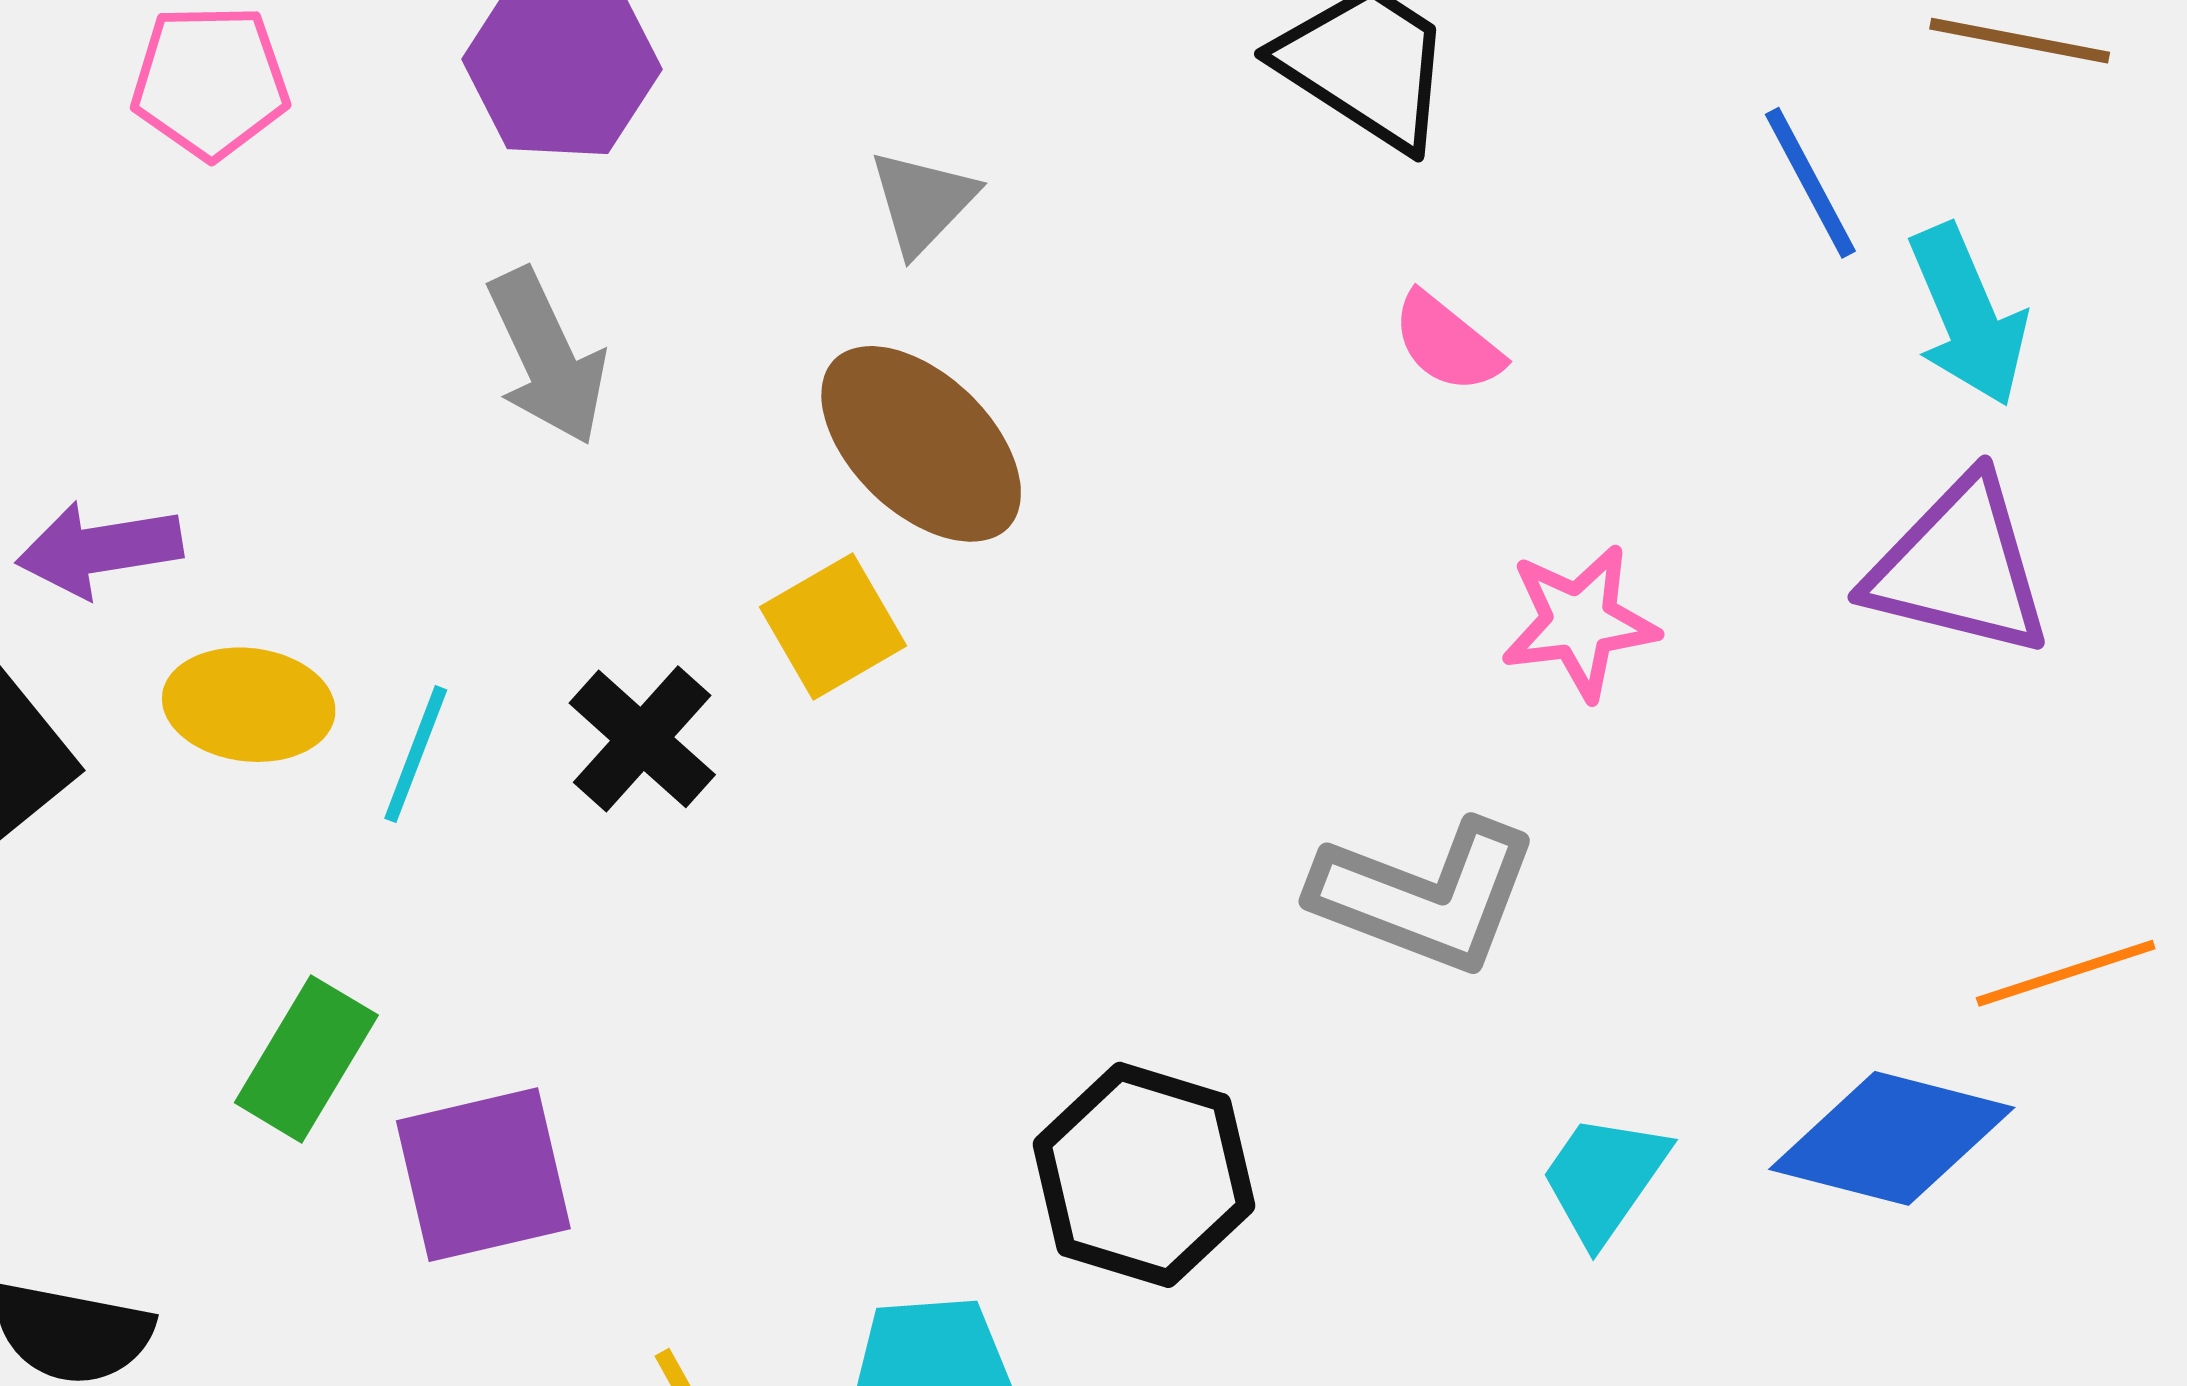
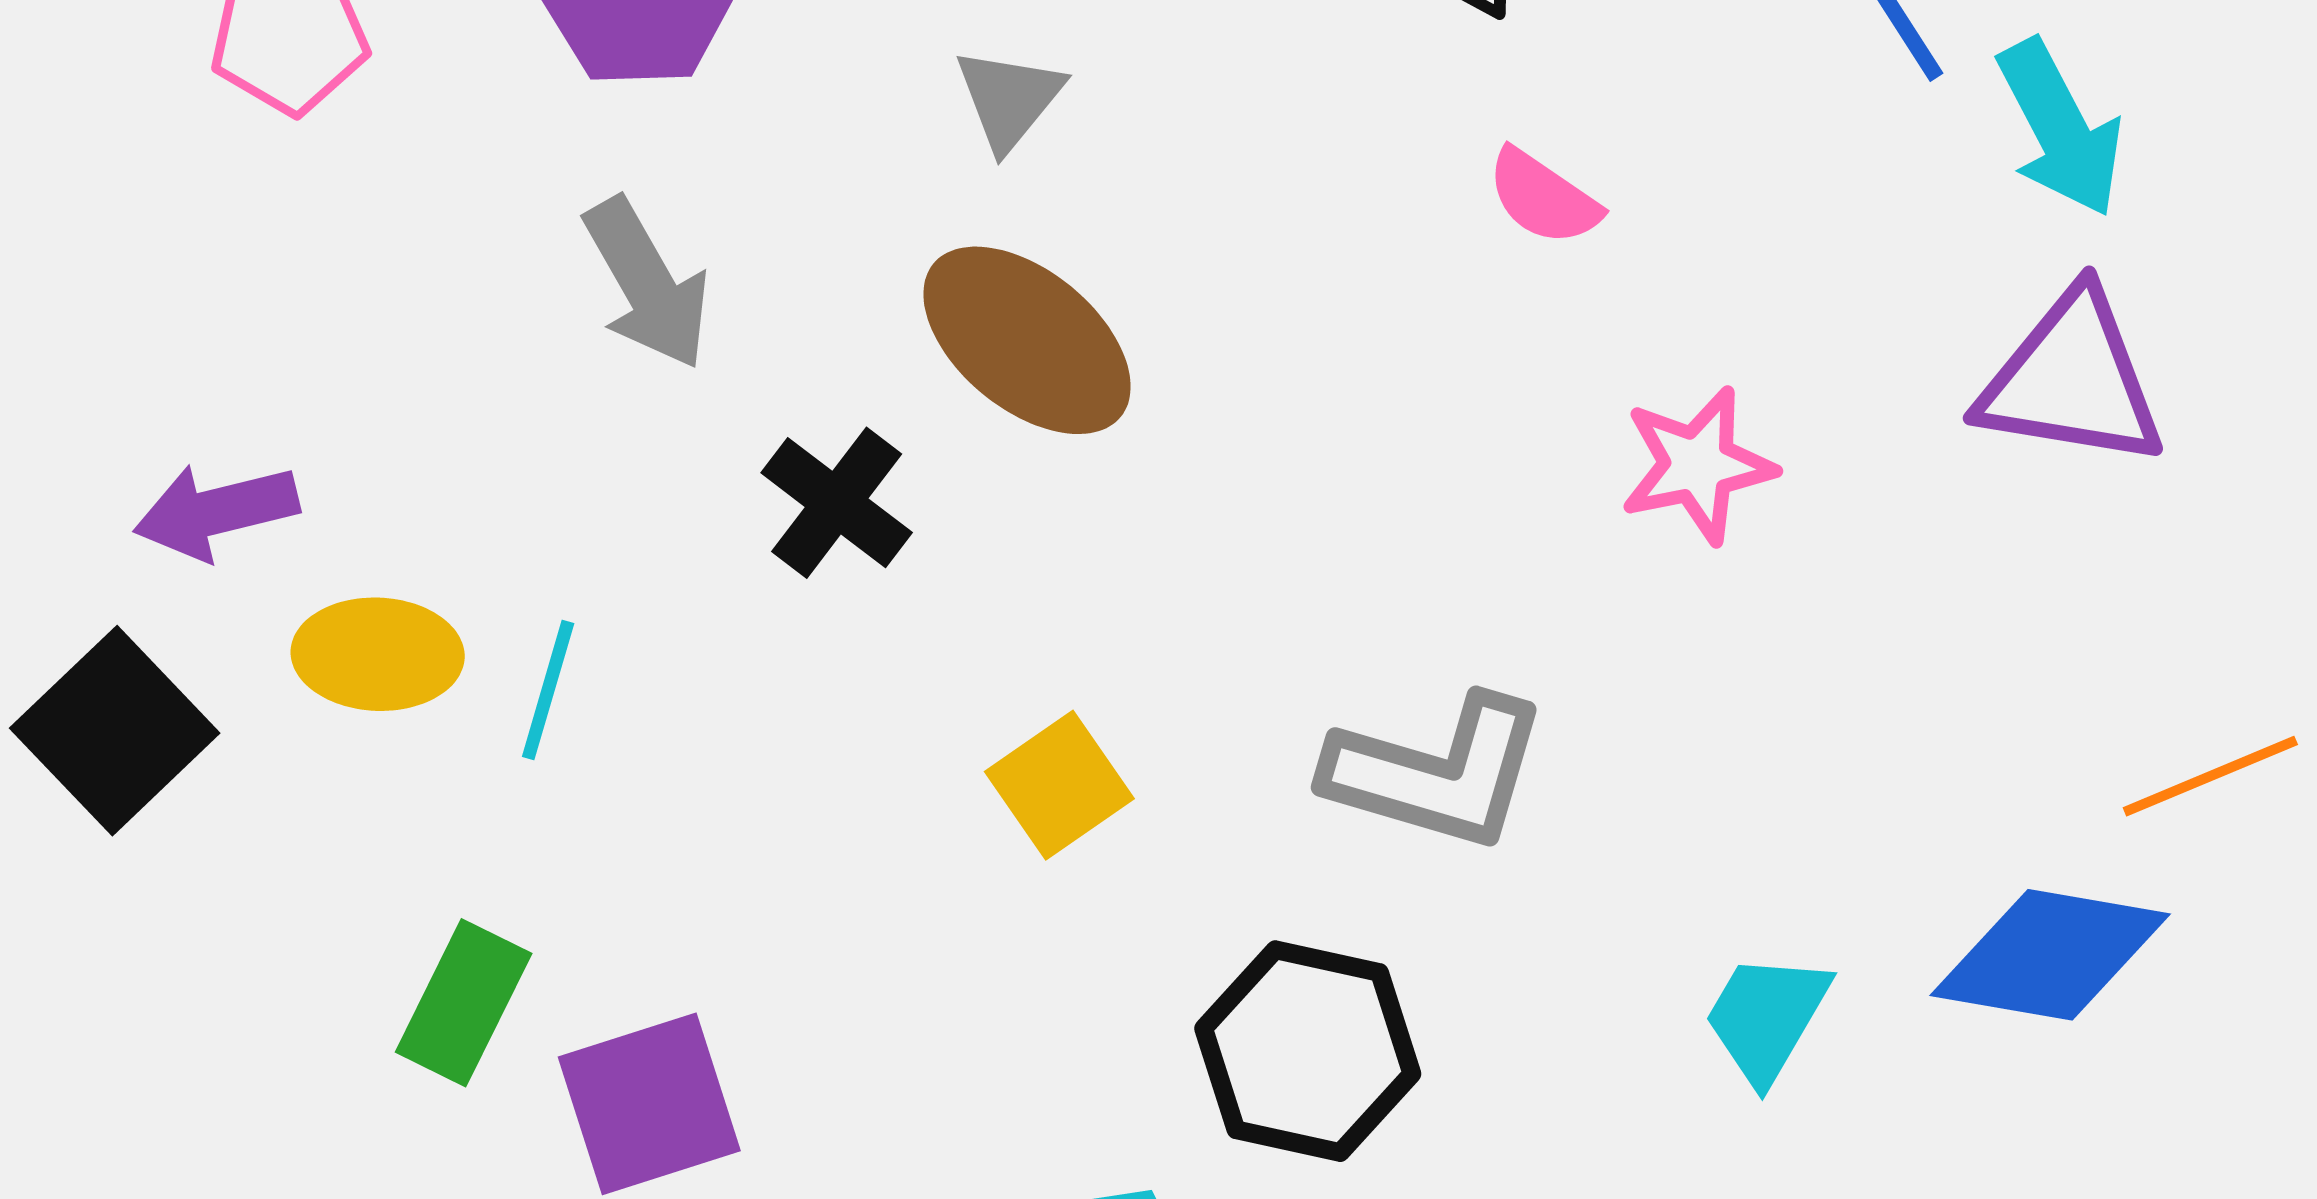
yellow square: (833, 626) -> (1059, 785), moved
black cross: (642, 739) -> (837, 503), moved
gray L-shape: (1425, 896) -> (1437, 772), moved

